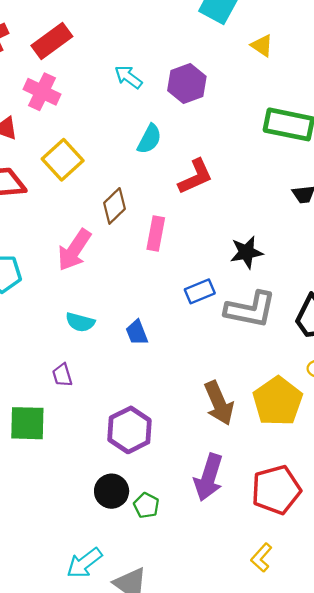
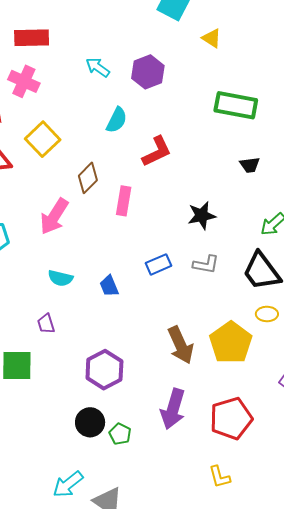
red rectangle: (52, 41) -> (32, 38), turned 36
blue rectangle: (200, 291) -> (158, 264), moved
gray L-shape: (250, 309) -> (206, 264), size x0.6
yellow L-shape: (261, 558) -> (220, 477), turned -55

